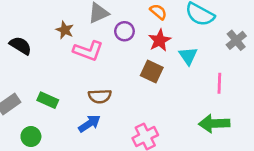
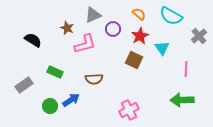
pink L-shape: (88, 51) -> (85, 44), turned -35
green rectangle: (48, 100) -> (55, 72), moved
blue arrow: (89, 124) -> (71, 100), moved
green circle: (31, 137) -> (50, 106), moved

